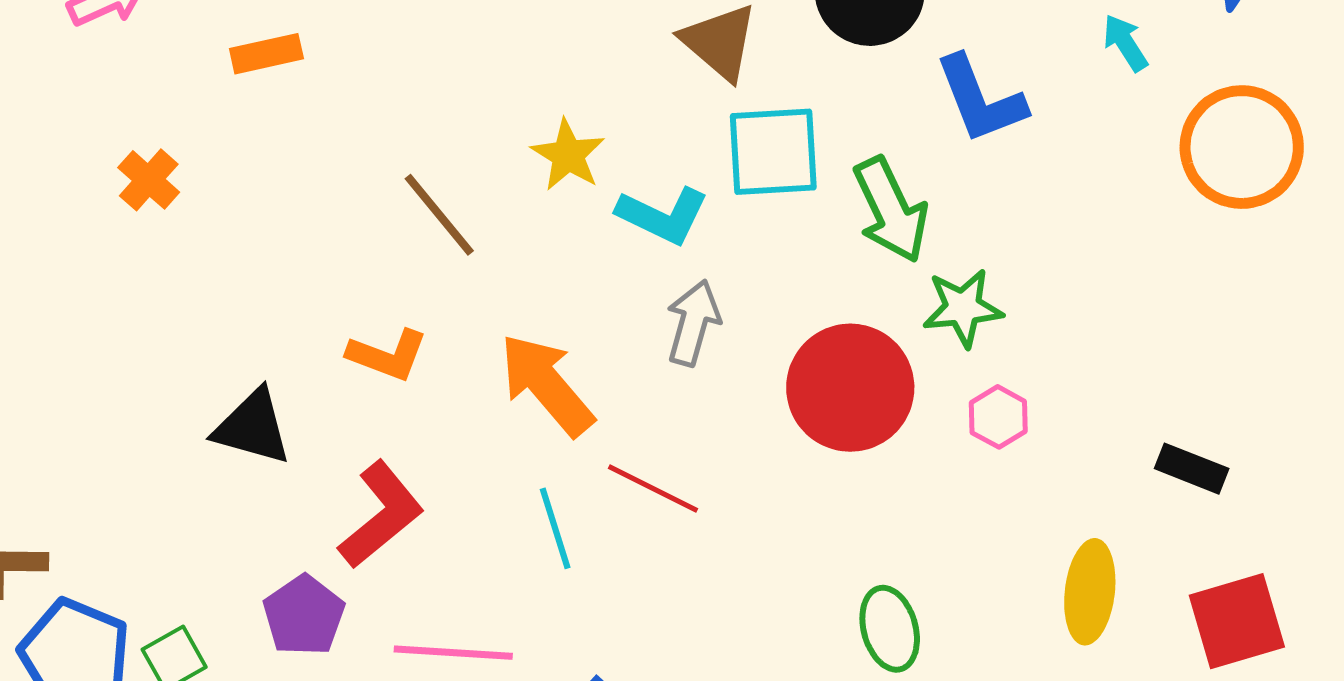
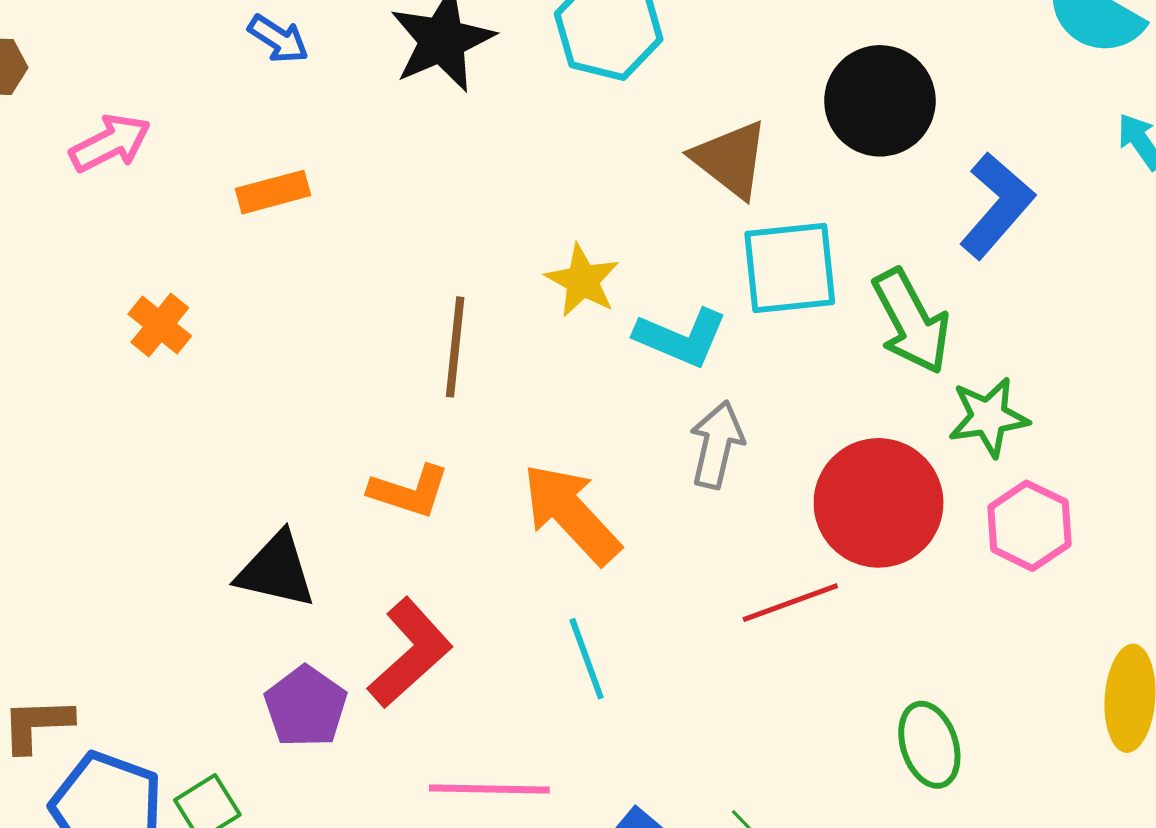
blue L-shape: (980, 99) -> (997, 206), turned -115
brown line: (439, 215) -> (455, 347), turned 48
pink hexagon: (998, 417) -> (1029, 526), size x1.4
red line: (653, 489) -> (790, 603), moved, turned -44
purple pentagon: (304, 615) -> (306, 707), moved

